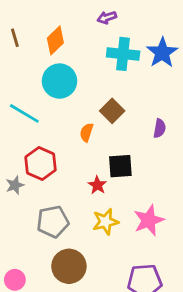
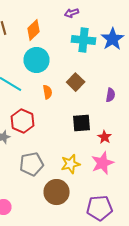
orange semicircle: (87, 132) -> (48, 92), moved, turned 152
red star: (97, 185) -> (104, 137), moved
brown circle: (69, 266) -> (56, 192), moved

